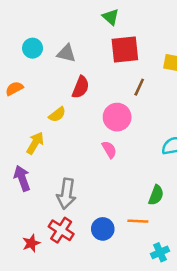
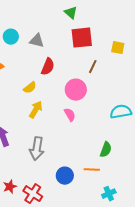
yellow arrow: (35, 143) -> (36, 110), moved
red cross: (61, 230) -> (33, 194), moved

